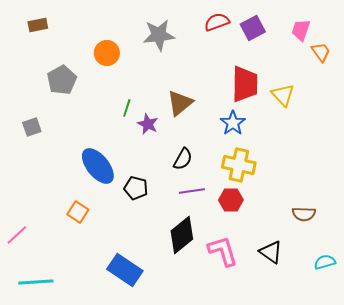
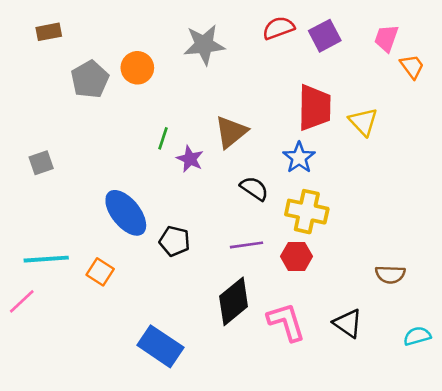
gray pentagon: (62, 80) -> (90, 79), moved
black semicircle: (183, 159) -> (254, 188), moved, turned -85
cyan line: (36, 282) -> (46, 259), moved

